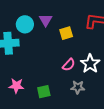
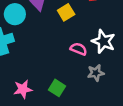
pink semicircle: (69, 65) -> (79, 49), turned -96
green square: (44, 92) -> (57, 88), turned -32

